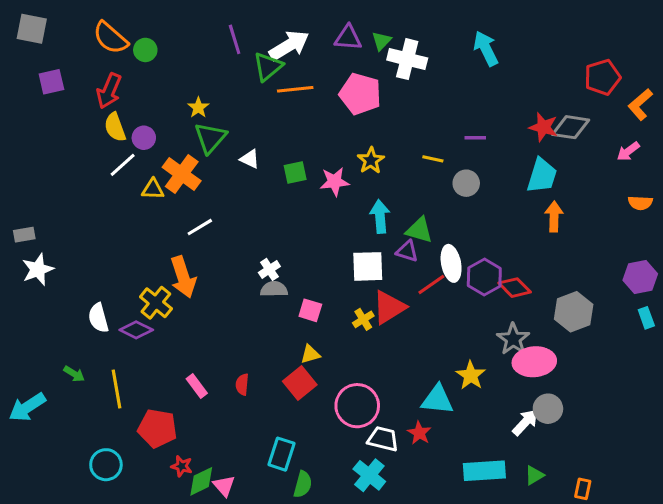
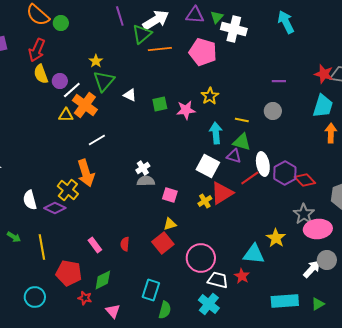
yellow line: (433, 159) -> (242, 120), moved
white line: (123, 165) -> (72, 90), moved
white square: (368, 266) -> (208, 166), turned 30
green diamond: (201, 481) -> (103, 280), moved

